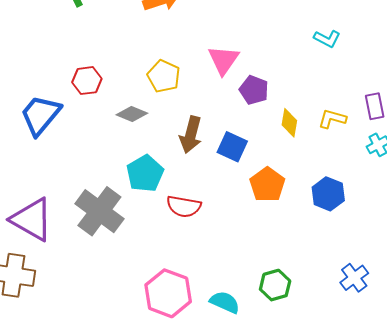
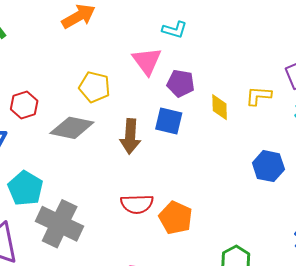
cyan L-shape: (327, 39) -> (175, 30), moved
gray diamond: (132, 114) -> (72, 128), size x1.5
blue square: (232, 147) -> (169, 121), moved
cyan pentagon: (145, 173) -> (25, 188), moved
orange pentagon: (267, 185) -> (176, 218), moved

